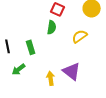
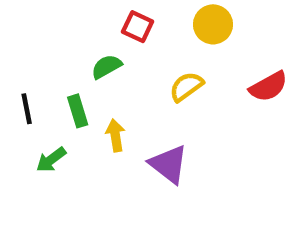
green semicircle: (52, 27) -> (106, 67), moved, turned -128
yellow arrow: (51, 78) -> (115, 135), moved

